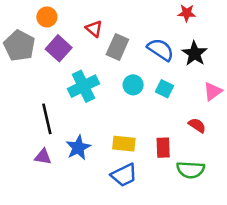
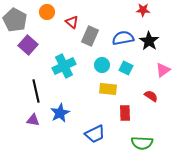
orange circle: (47, 17) -> (47, 12), moved
gray pentagon: (19, 46) -> (15, 20), moved
purple square: (59, 48) -> (28, 45), moved
blue semicircle: (161, 50) -> (123, 38), turned -45
yellow rectangle: (124, 144) -> (108, 89), moved
green semicircle: (191, 170) -> (142, 143), moved

